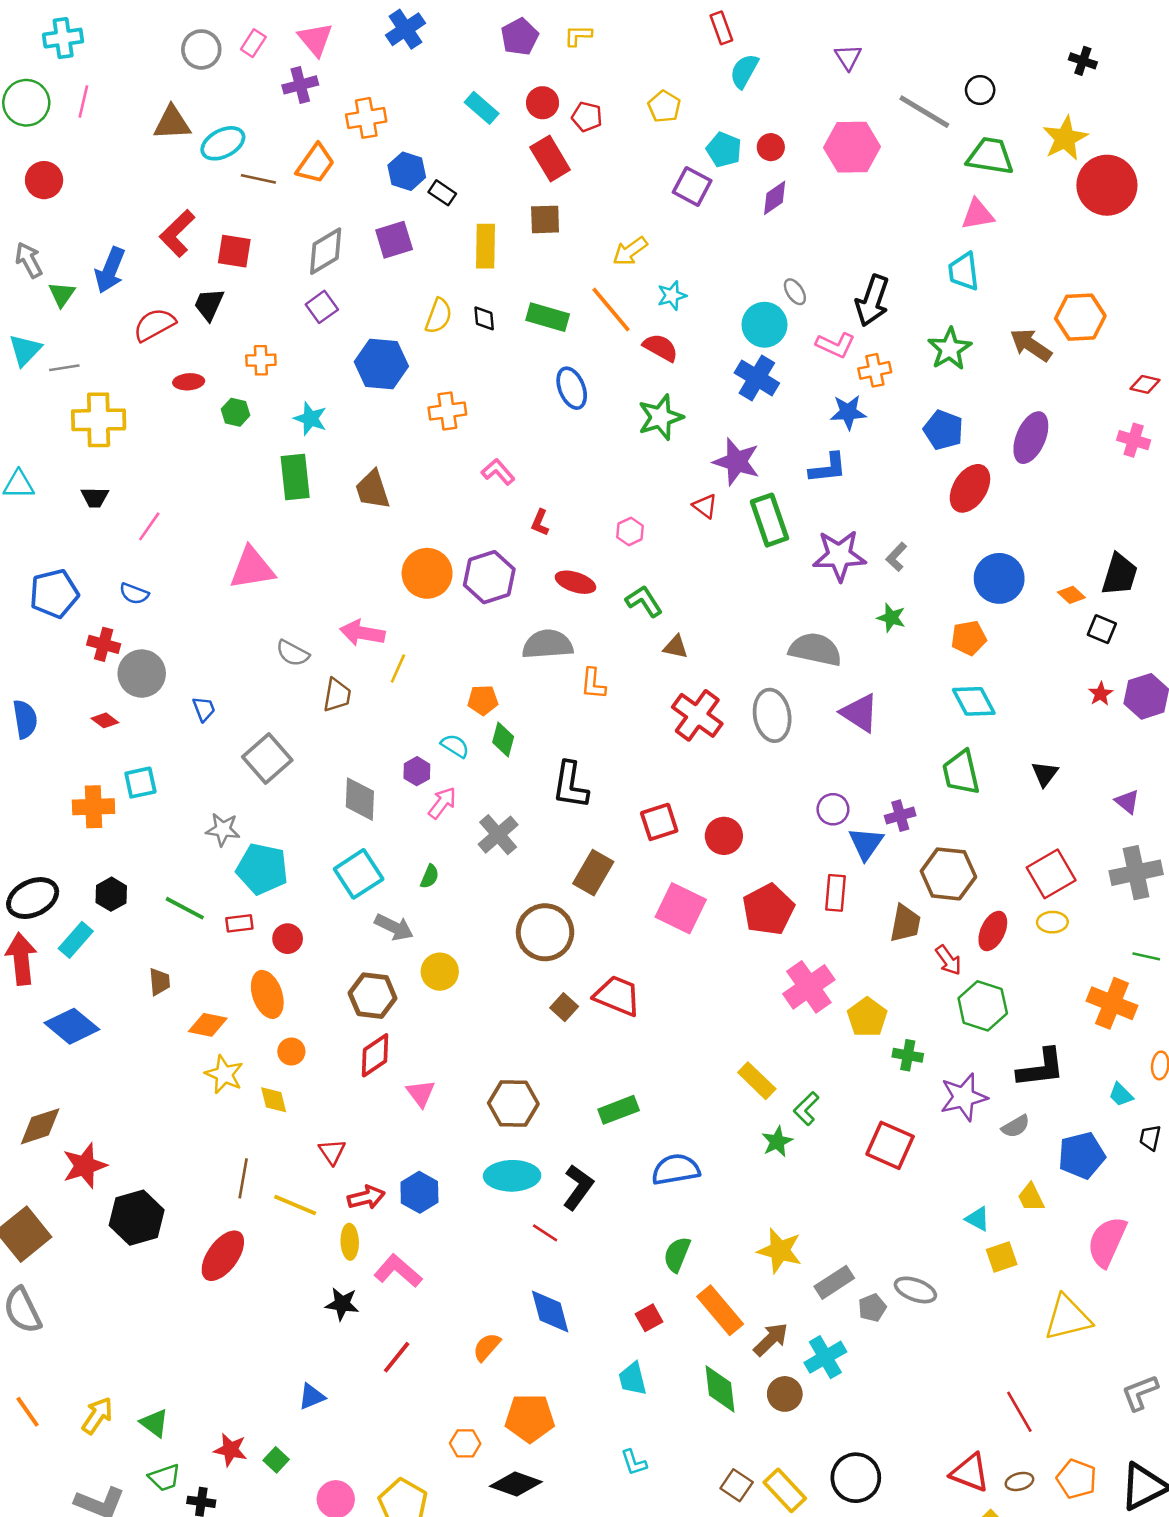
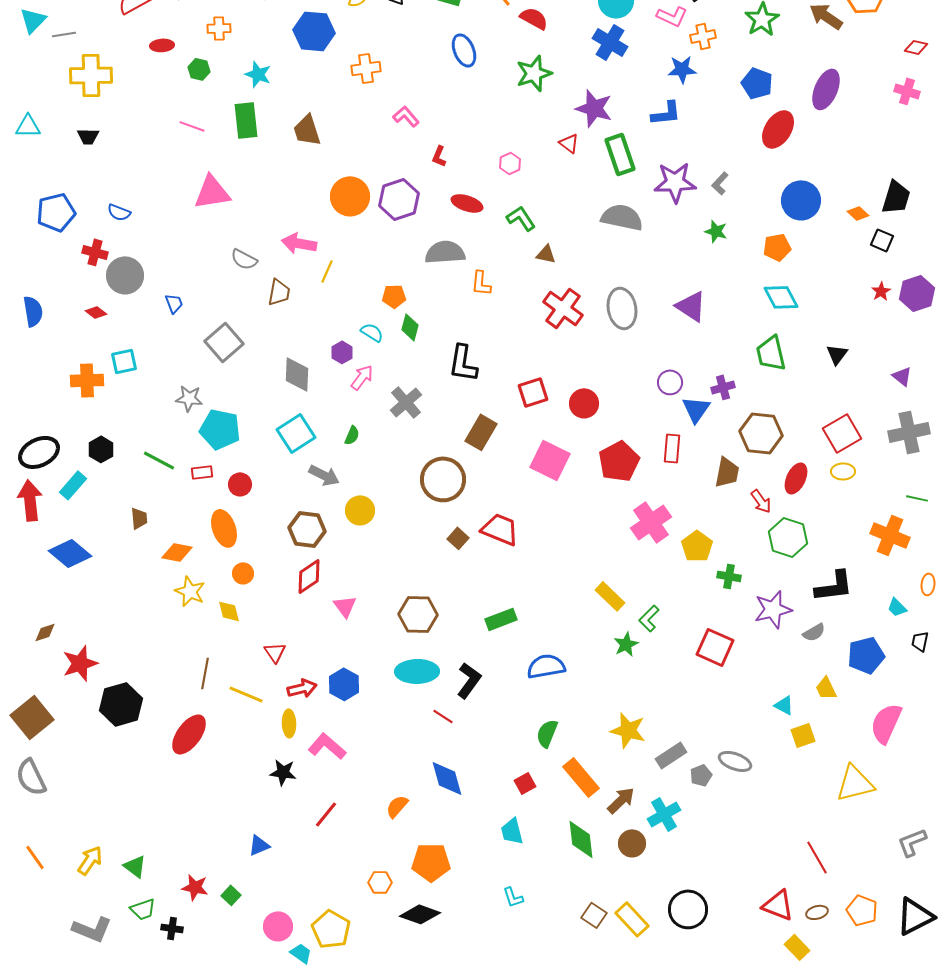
pink line: (149, 526) -> (192, 126), moved, turned 75
gray semicircle: (815, 649) -> (622, 217), moved
brown diamond: (40, 1126) -> (45, 632), size x0.6

